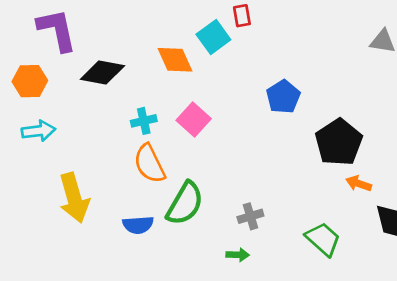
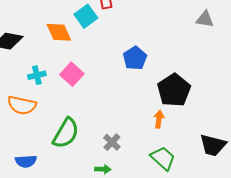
orange semicircle: (149, 164) -> (22, 105), moved, turned -52
orange arrow: (359, 184) -> (159, 119), moved, turned 78
gray cross: (250, 216) -> (112, 142), turned -30
blue semicircle: (138, 225) -> (26, 161), moved

